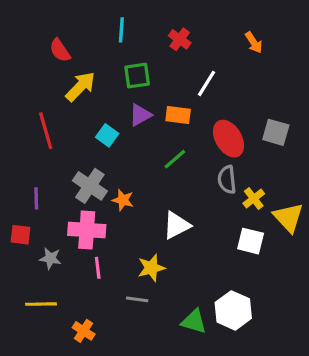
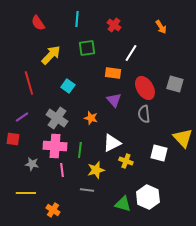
red semicircle: (60, 50) -> (38, 23), moved
purple triangle: (140, 115) -> (114, 100), moved, turned -42
green line: (175, 159) -> (80, 150), moved, turned -42
purple line: (36, 198) -> (22, 117), moved, turned 56
yellow cross: (254, 198) -> (126, 161), moved, turned -32
orange star: (123, 200) -> (91, 118), moved
red square: (20, 235) -> (13, 139), moved

